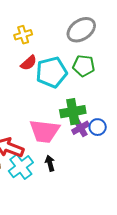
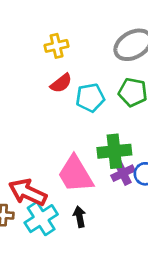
cyan pentagon: (52, 72) -> (90, 98), size x0.7
pink trapezoid: (44, 131) -> (75, 174), turned 48

